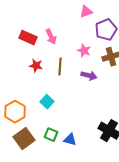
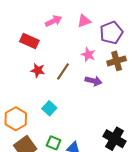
pink triangle: (86, 12) -> (84, 21), moved
pink arrow: (51, 37) -> (54, 21), moved, turned -91
brown line: (60, 67) -> (63, 71), turned 30

